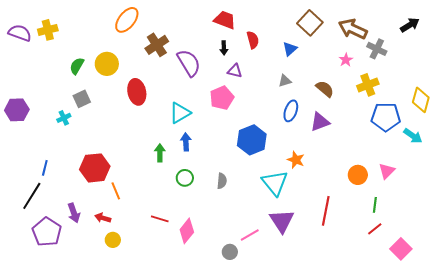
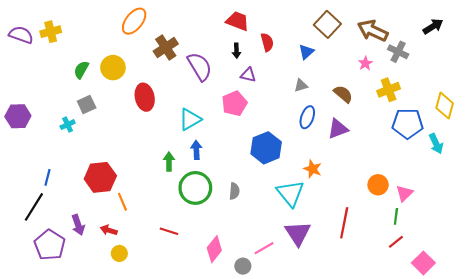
cyan arrow: (413, 136) -> (436, 144), turned 30
pink triangle: (387, 171) -> (404, 193), moved
green circle: (185, 178) -> (195, 188), size x1.8
pink diamond: (187, 231) -> (214, 249), moved

